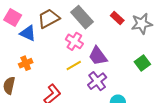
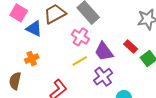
red rectangle: (117, 18) -> (131, 47), moved

